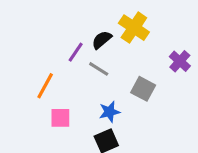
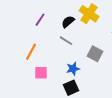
purple line: (76, 52) -> (40, 20), moved

